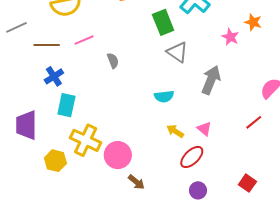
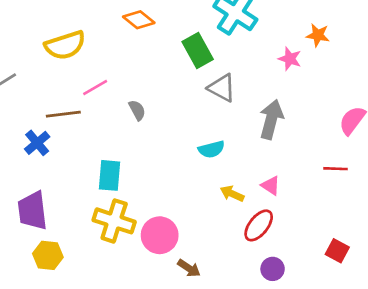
brown line: (47, 45) -> (63, 114), moved
blue cross: (54, 76) -> (37, 143), moved
cyan rectangle: (66, 105) -> (109, 175), moved
red line: (254, 122) -> (335, 169), turned 48
yellow hexagon: (55, 161) -> (48, 255), moved

